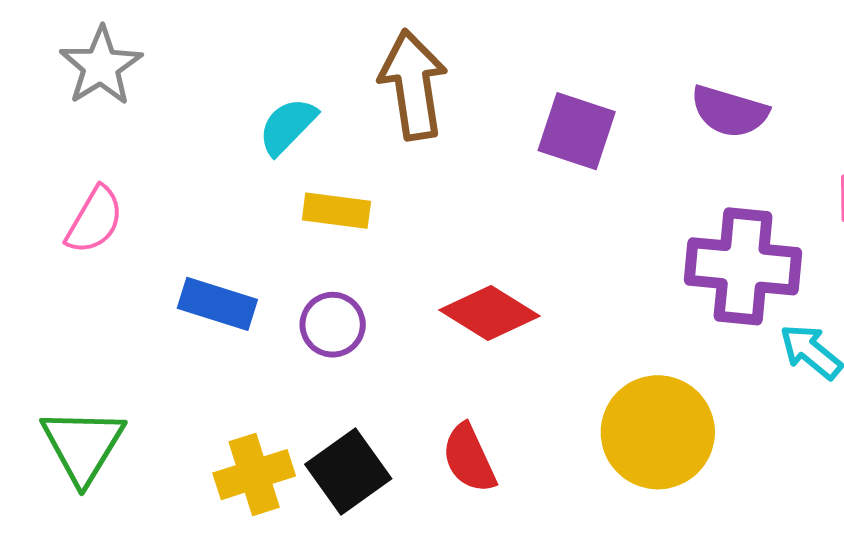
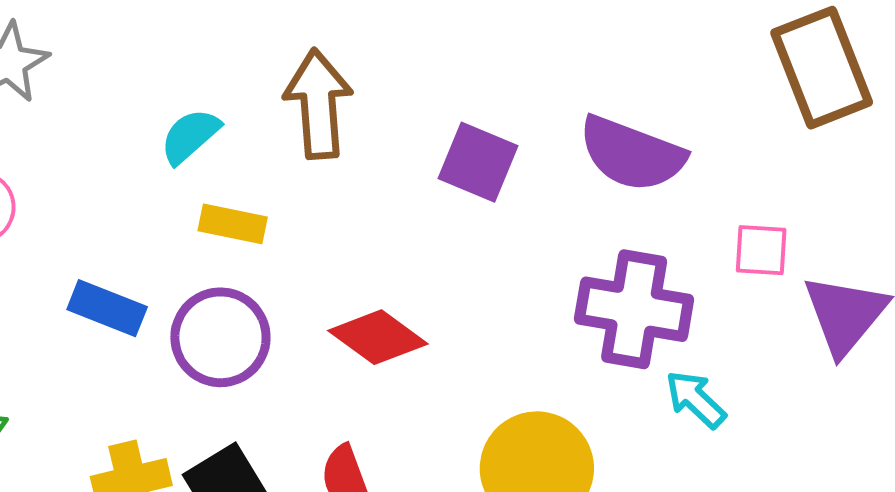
purple semicircle: (729, 112) -> (632, 154), size x1.4
purple circle: (333, 325) -> (220, 337), size x1.5

